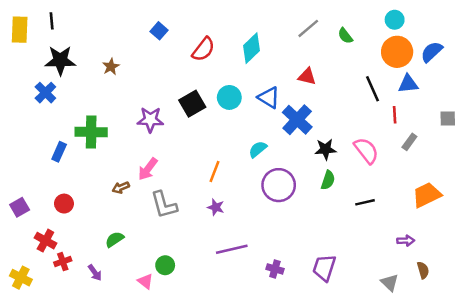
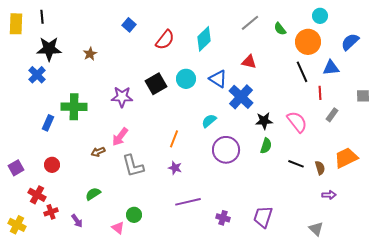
orange circle: (397, 52) -> (308, 42), moved
black line: (365, 202) -> (296, 164), turned 35
brown semicircle: (423, 270) -> (320, 168), moved

